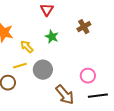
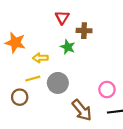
brown cross: (84, 27) -> (84, 31), moved, turned 32
yellow arrow: (27, 47) -> (40, 58), turned -48

